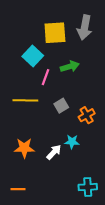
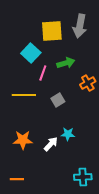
orange cross: (87, 115) -> (88, 83), moved

